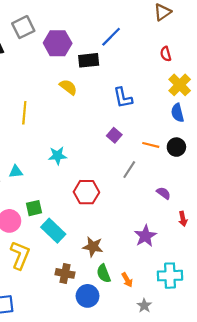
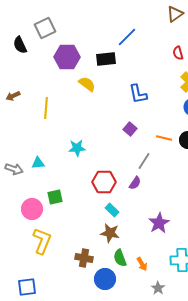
purple hexagon: (58, 43) -> (67, 57), moved
purple semicircle: (164, 193) -> (135, 183), moved, turned 88
cyan rectangle: (53, 231) -> (112, 210), moved, size x0.6

